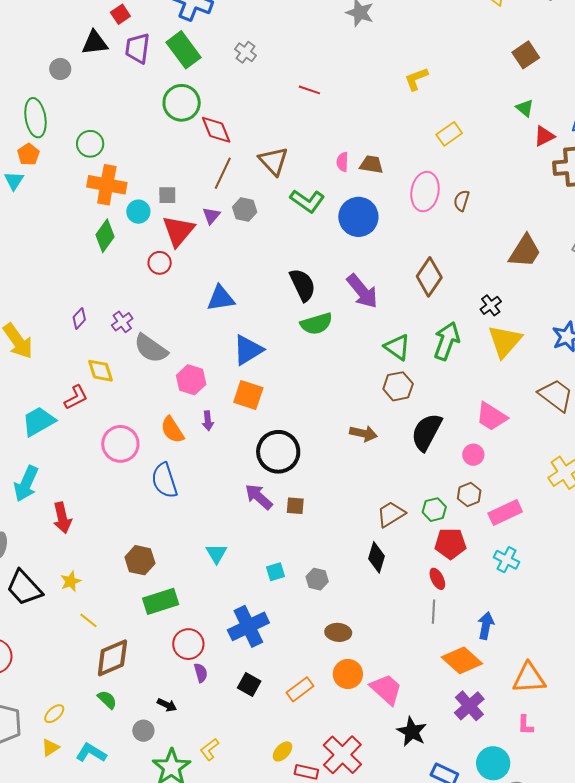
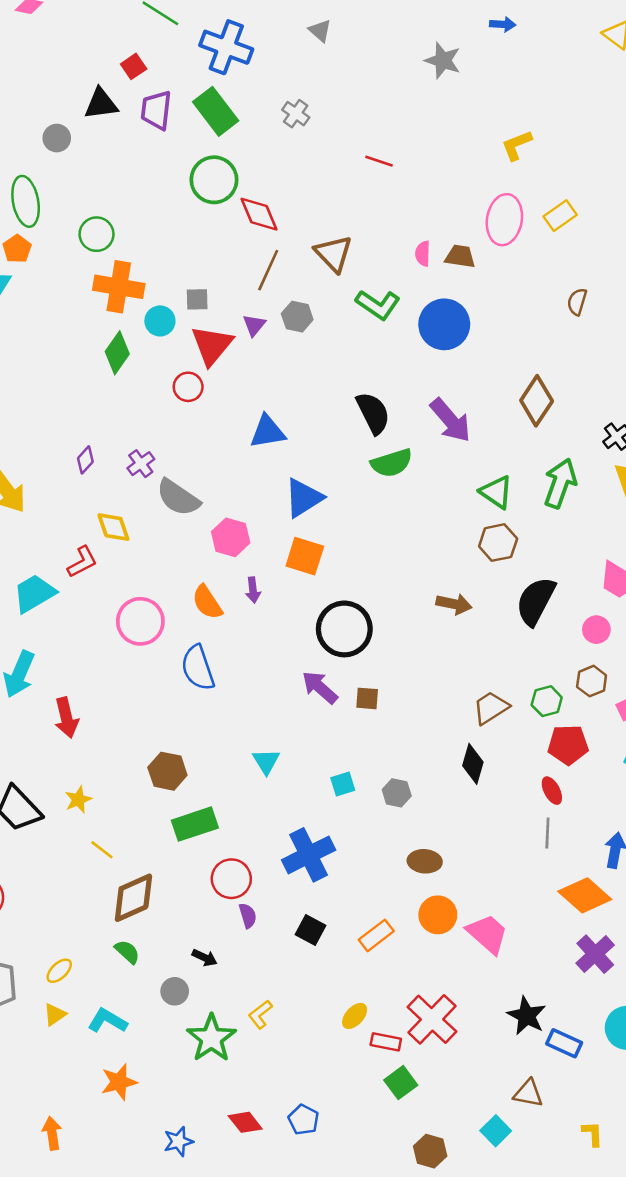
pink ellipse: (425, 192) -> (504, 220), moved
black star: (412, 732) -> (527, 1016), moved

